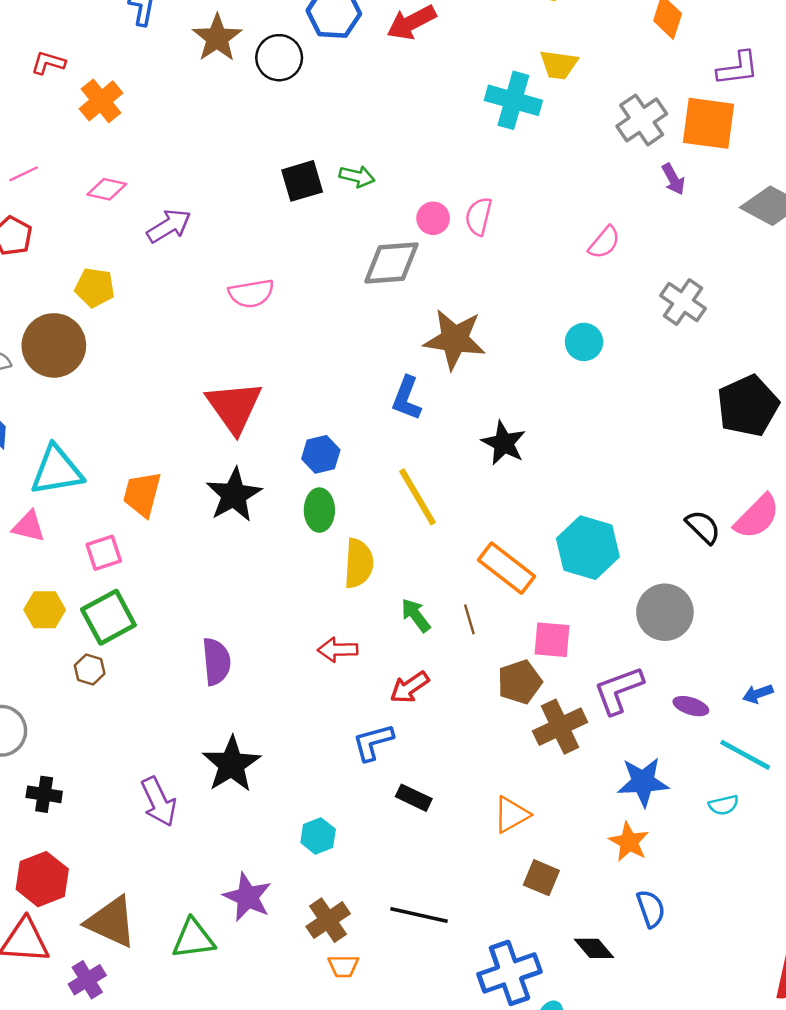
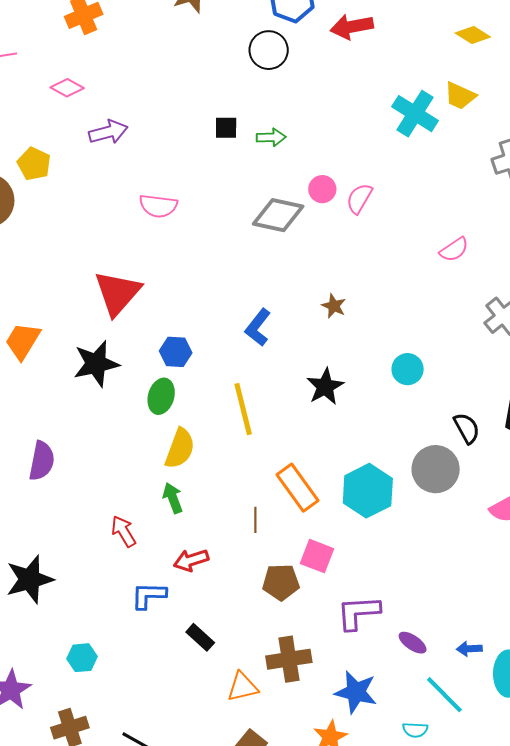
black circle: (279, 58) -> (269, 50), moved
green arrow: (357, 176) -> (271, 137), turned -32
black square: (302, 181) -> (226, 128), size x0.7
brown star: (455, 339) -> (334, 306), moved, size x0.5
cyan circle: (584, 342) -> (408, 369), moved
black semicircle: (703, 527) -> (467, 428), moved
gray circle: (665, 612) -> (436, 469), moved
green arrow: (416, 615) -> (173, 498), moved
red arrow: (338, 650) -> (123, 531), moved, turned 44
purple semicircle: (216, 662) -> (42, 461), moved
brown cross: (560, 727) -> (289, 659), moved
black rectangle: (414, 798) -> (200, 637), moved

